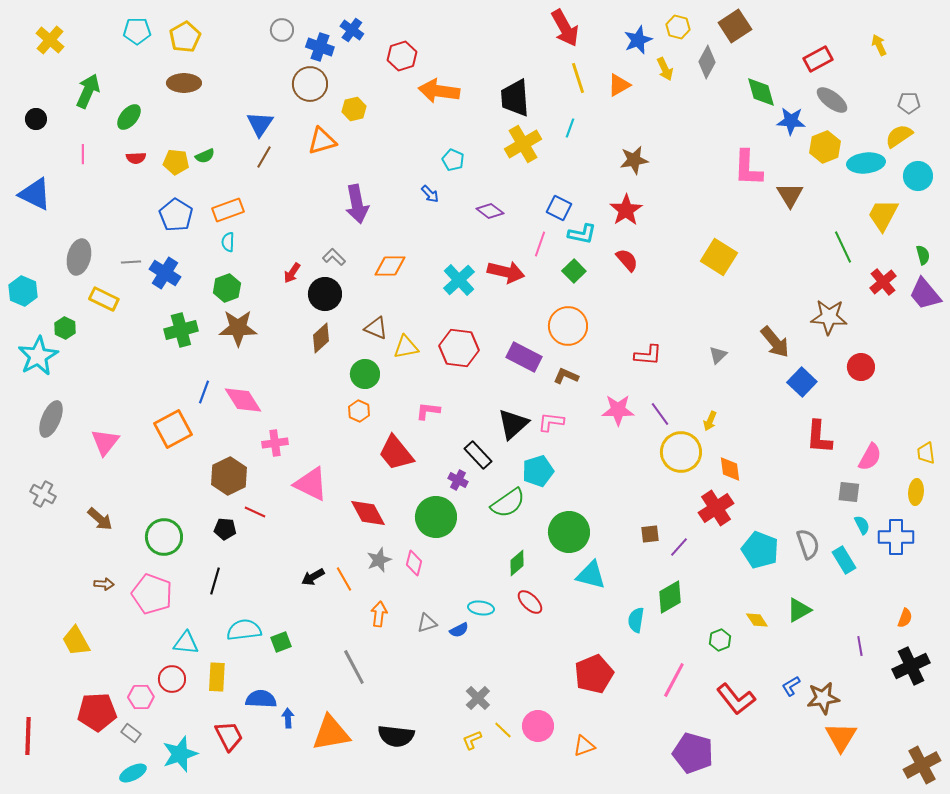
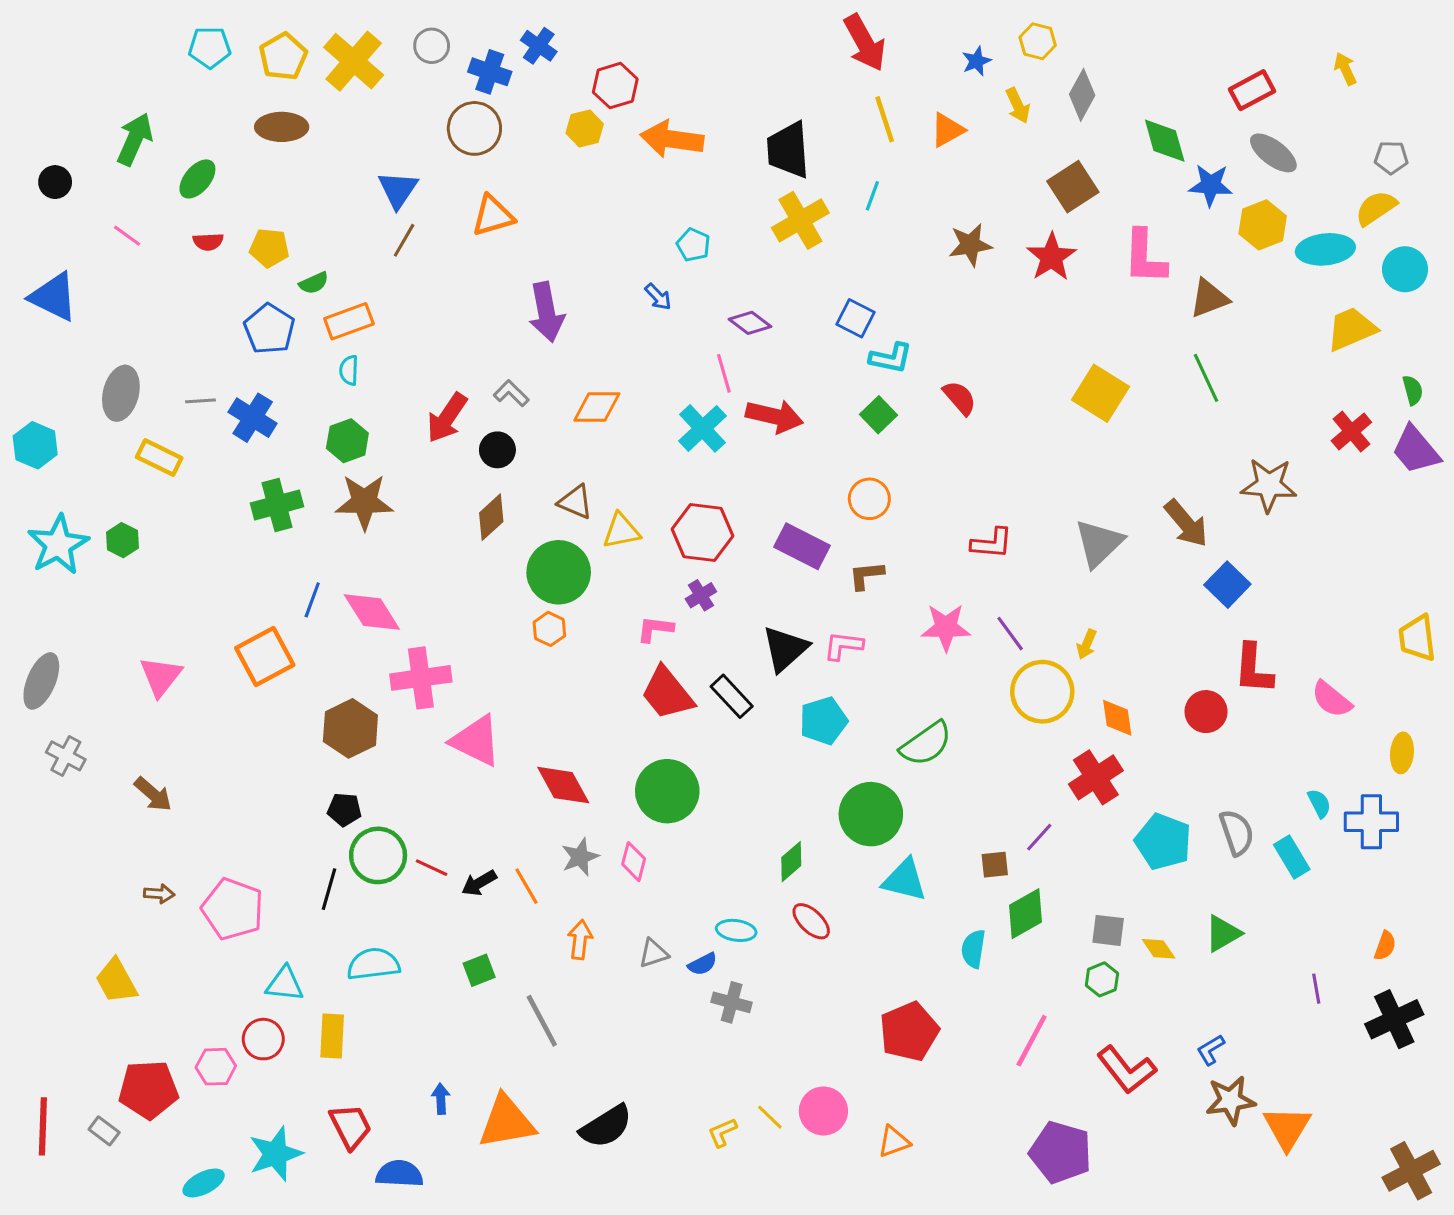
brown square: (735, 26) -> (1073, 187), moved
yellow cross: (50, 40) -> (354, 61), moved, size x1.4
blue star: (638, 40) -> (976, 61), size x0.7
yellow hexagon: (354, 109) -> (585, 128), moved
pink line: (83, 154) -> (127, 236), turned -54
green semicircle: (205, 156) -> (314, 283), moved
brown triangle: (790, 195) -> (1209, 298), turned 40
red star: (626, 210) -> (1051, 257), moved
yellow trapezoid: (883, 215) -> (1351, 329), turned 39
pink line: (540, 244) -> (724, 373), moved, turned -35
green line: (843, 247) -> (1206, 378), moved
red arrow: (292, 273) -> (447, 418), size x1.6
black circle: (325, 294) -> (497, 450), size x0.7
orange circle: (568, 326) -> (869, 499), size x0.7
green hexagon: (65, 328) -> (122, 540), moved
gray triangle: (718, 355) -> (1099, 543), size x1.8
red circle: (861, 367) -> (1206, 712), moved
green circle: (365, 374) -> (559, 572), size x1.4
brown L-shape: (566, 376) -> (866, 575), turned -30
gray ellipse: (51, 419) -> (41, 681), moved
pink cross: (275, 443) -> (421, 678), size x1.5
red trapezoid: (396, 453) -> (667, 693), moved
yellow trapezoid: (926, 453) -> (1417, 638), moved, size x1.4
pink semicircle: (870, 457) -> (1332, 699), turned 100
purple cross: (458, 480) -> (701, 595), moved, turned 30
gray square: (849, 492) -> (1108, 930), moved
green semicircle: (508, 503) -> (926, 744), moved
red line: (255, 512) -> (432, 868), moved
brown square: (650, 534) -> (995, 865), moved
green circle: (164, 537) -> (378, 855), moved
green square: (281, 642) -> (479, 970), moved
gray cross: (478, 698) -> (732, 1002), moved, turned -30
brown star: (823, 698) -> (1231, 1100), moved
blue semicircle: (261, 699) -> (399, 1174), moved
gray rectangle: (131, 733) -> (104, 1131), moved
black semicircle: (396, 736) -> (606, 1126), turned -39

